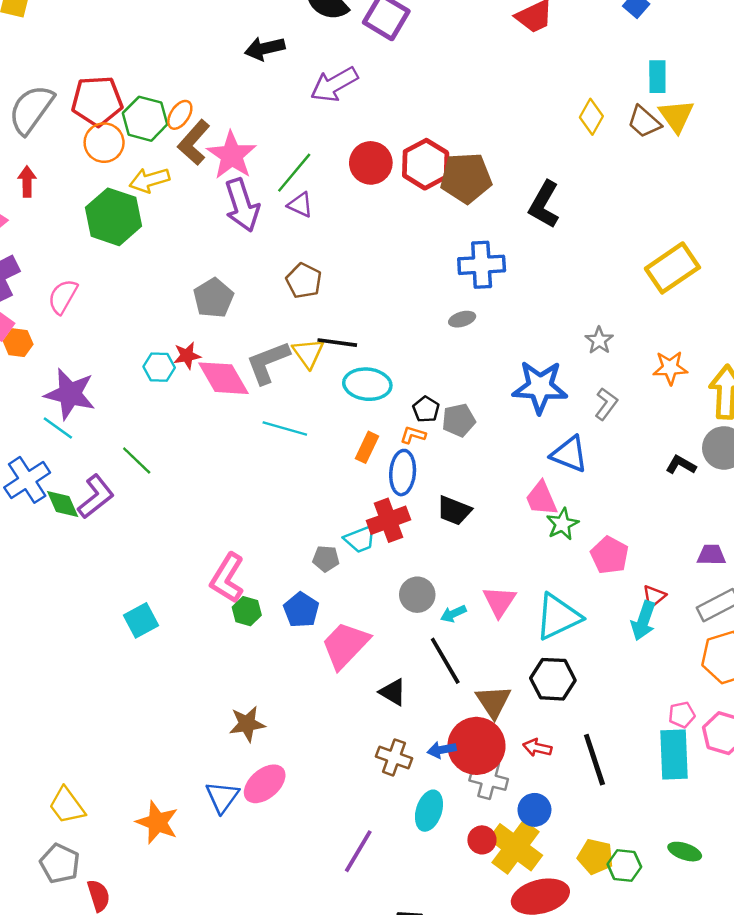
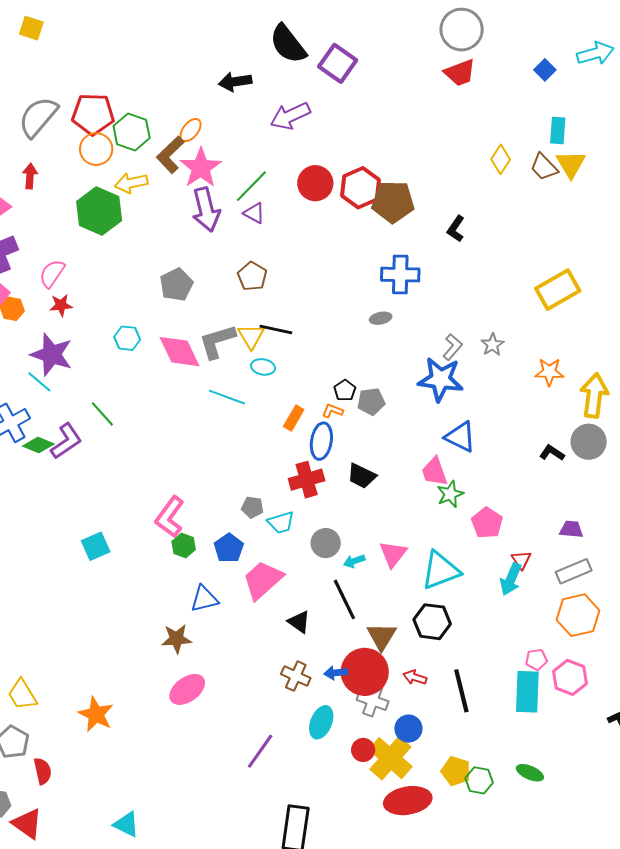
orange ellipse: (180, 115) -> (191, 130), moved
black L-shape: (544, 204) -> (456, 229), size x0.7
red star: (187, 356) -> (61, 305), moved
cyan ellipse: (367, 384) -> (263, 367), moved, size x0.6
gray L-shape: (606, 404) -> (453, 347), moved
green diamond: (63, 504) -> (38, 445), turned -48
cyan trapezoid: (360, 539) -> (281, 522), moved
red triangle: (654, 596) -> (521, 560), turned -30
blue triangle: (222, 797) -> (204, 599), moved, turned 36

